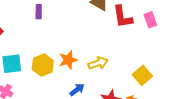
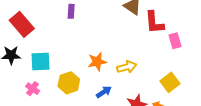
pink rectangle: (150, 20) -> (175, 41), moved
yellow hexagon: (43, 65) -> (69, 83), moved

